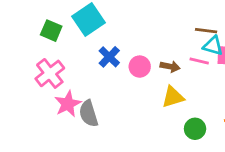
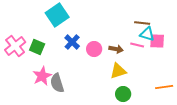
green square: (51, 31) -> (37, 47), moved
pink cross: (50, 73) -> (15, 46), moved
green circle: (195, 129) -> (123, 94), moved

